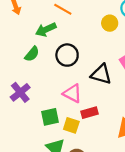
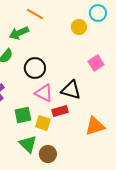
black circle: (67, 55) -> (35, 68), moved
black triangle: (101, 74) -> (71, 90), moved

